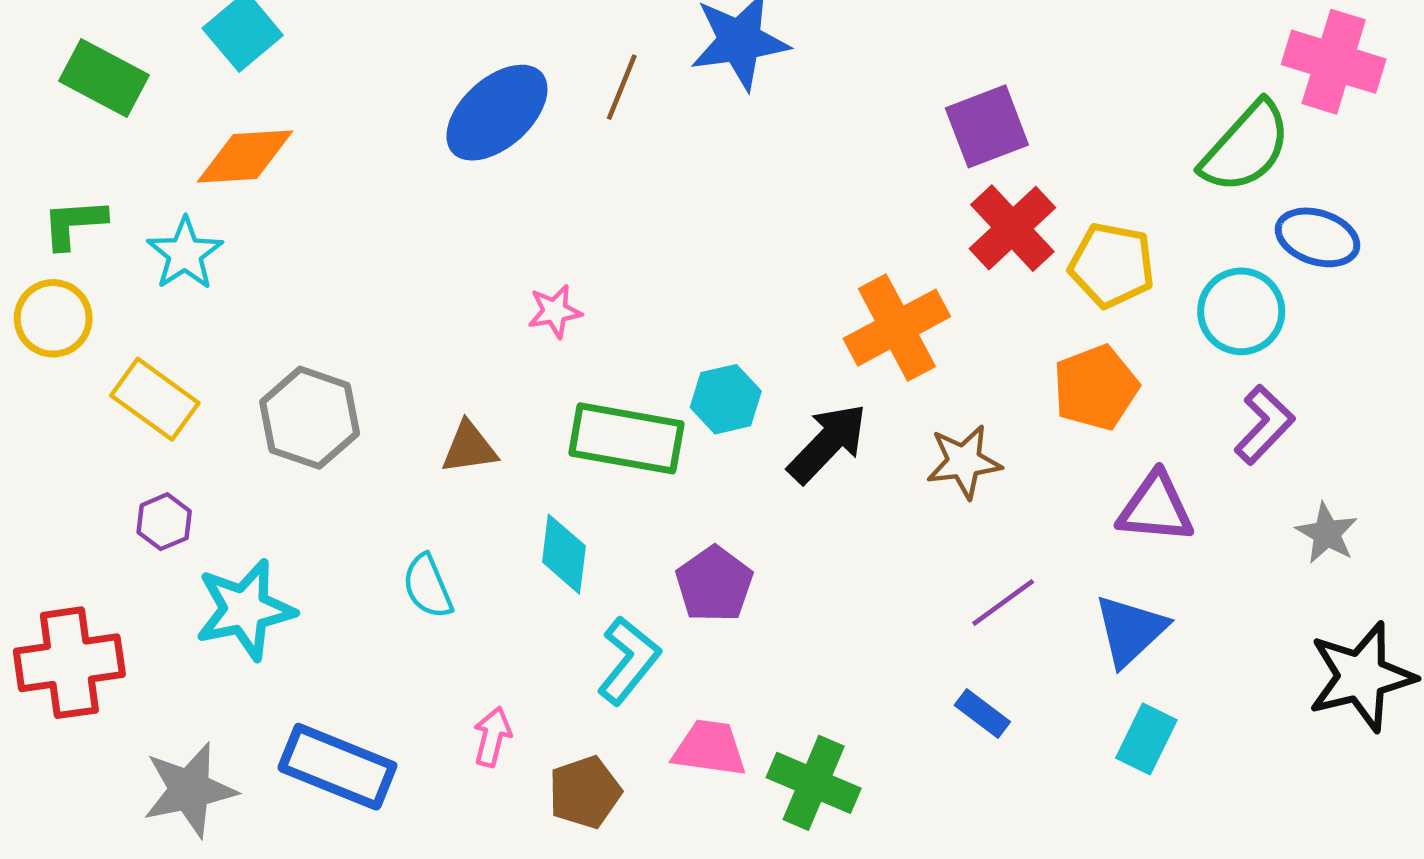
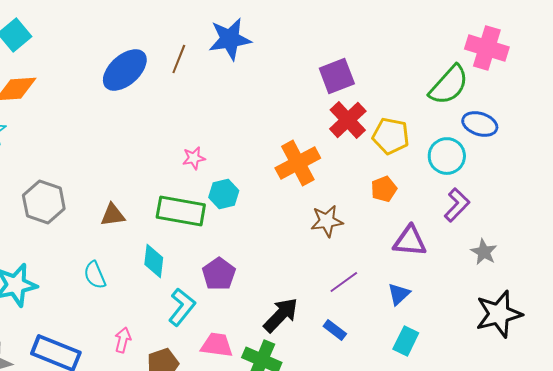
pink star: (555, 311) -> (194, 158), moved
orange pentagon: (1096, 388) -> (384, 189), size x0.7
black arrow: (827, 443) -> (281, 315), moved
blue triangle: (1130, 630) -> (399, 294), size x0.7

